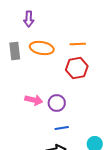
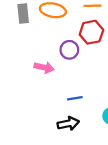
purple circle: (57, 103) -> (69, 50), moved

